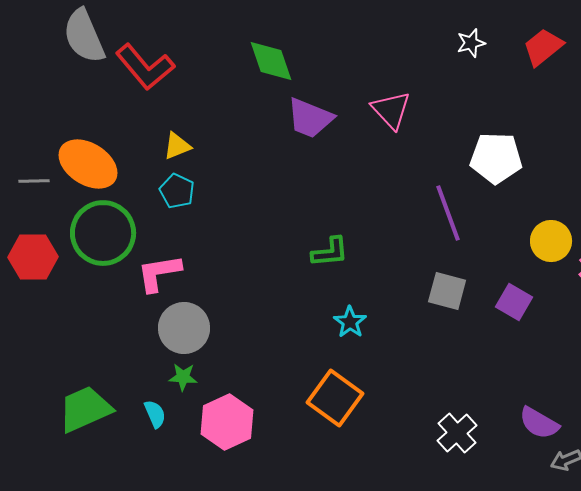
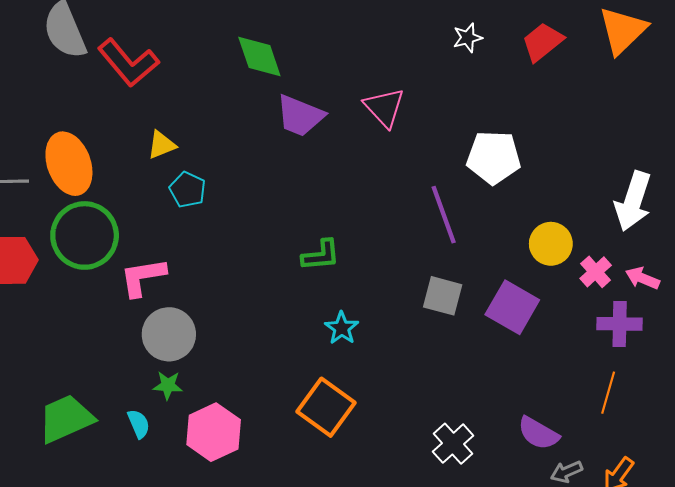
orange ellipse: (88, 164) -> (69, 164), turned 38
cyan pentagon: (177, 191) -> (188, 190), moved
purple square: (514, 302) -> (512, 307), size x1.4

